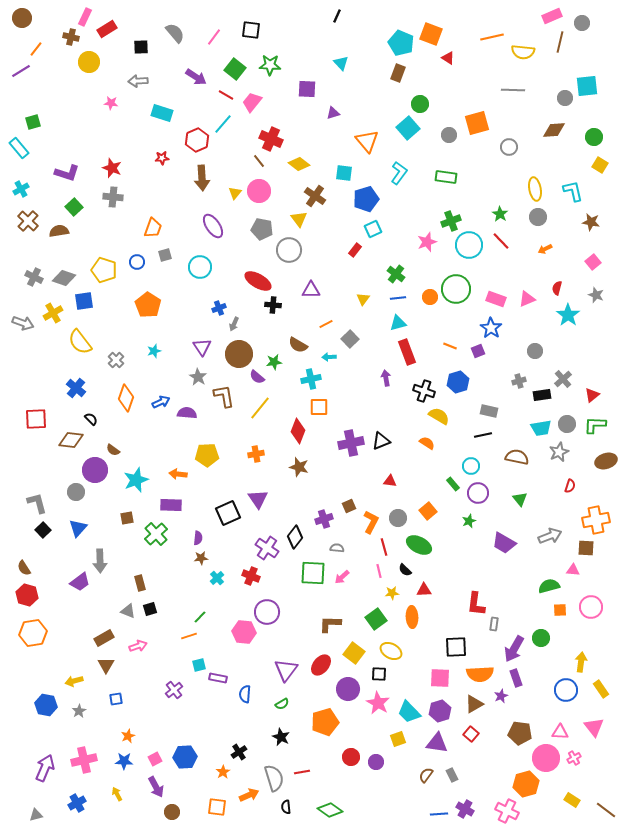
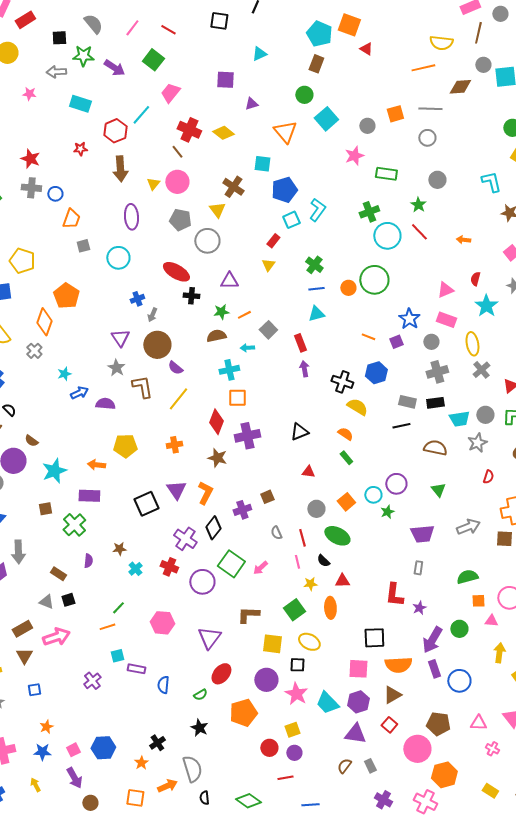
black square: (251, 30) -> (219, 21), moved
orange line: (492, 37) -> (423, 68), moved
cyan triangle: (341, 63) -> (259, 54), turned 49
green star: (270, 65) -> (83, 56), moved
gray line: (513, 90) -> (430, 109), moved
red line: (226, 95) -> (168, 30), moved
gray circle: (565, 98) -> (483, 65), moved
green circle: (420, 104) -> (304, 95), moved
orange square: (477, 123) -> (395, 114), size x0.7
brown diamond: (554, 130) -> (460, 87), moved
yellow diamond: (299, 164) -> (223, 133), moved
cyan L-shape: (399, 173) -> (317, 210), moved
green rectangle: (446, 177) -> (386, 174), moved
yellow ellipse: (535, 189) -> (472, 344), moved
gray circle: (538, 217) -> (437, 180), moved
purple ellipse: (213, 226) -> (131, 217), turned 30
pink star: (427, 242) -> (354, 156), moved
orange arrow: (545, 249) -> (463, 240), turned 32
blue circle: (137, 262) -> (55, 194), moved
yellow triangle: (363, 299) -> (268, 265), moved
pink rectangle: (496, 299) -> (446, 320), moved
brown semicircle: (298, 345) -> (216, 336), turned 138
cyan star: (154, 351) -> (64, 374), moved
gray circle: (535, 351) -> (431, 342), moved
red rectangle: (407, 352) -> (300, 343), moved, size x0.7
green star: (274, 362) -> (221, 312), moved
gray cross: (519, 381) -> (437, 372), size x1.5
black rectangle: (542, 395) -> (435, 403), moved
orange diamond: (126, 398) -> (44, 322), moved
purple cross: (351, 443) -> (247, 436), moved
cyan circle: (471, 466) -> (373, 495), moved
green rectangle: (453, 484) -> (346, 458), moved
orange L-shape: (371, 522) -> (205, 493), moved
purple semicircle: (198, 538) -> (88, 561), moved
purple trapezoid: (504, 543) -> (422, 534), turned -35
gray semicircle: (337, 548) -> (276, 533), moved, turned -120
pink triangle: (573, 570) -> (491, 621), moved
green square: (313, 573) -> (231, 564), turned 32
brown rectangle: (140, 583) -> (58, 574), turned -42
purple circle: (267, 612) -> (202, 582), moved
gray rectangle: (494, 624) -> (418, 568), moved
pink arrow: (138, 646) -> (56, 637), size x1.5
yellow square: (354, 653) -> (272, 644), turned -30
red ellipse: (321, 665) -> (221, 674), moved
purple triangle: (286, 670) -> (209, 638), moved
blue circle: (566, 690) -> (459, 681), moved
purple star: (501, 696) -> (419, 608), moved
yellow square: (398, 739) -> (292, 730), moved
pink circle: (546, 758) -> (417, 749), moved
pink cross: (574, 758) -> (492, 749), turned -32
red line: (302, 772) -> (285, 778), moved
blue line: (439, 814) -> (310, 805), moved

